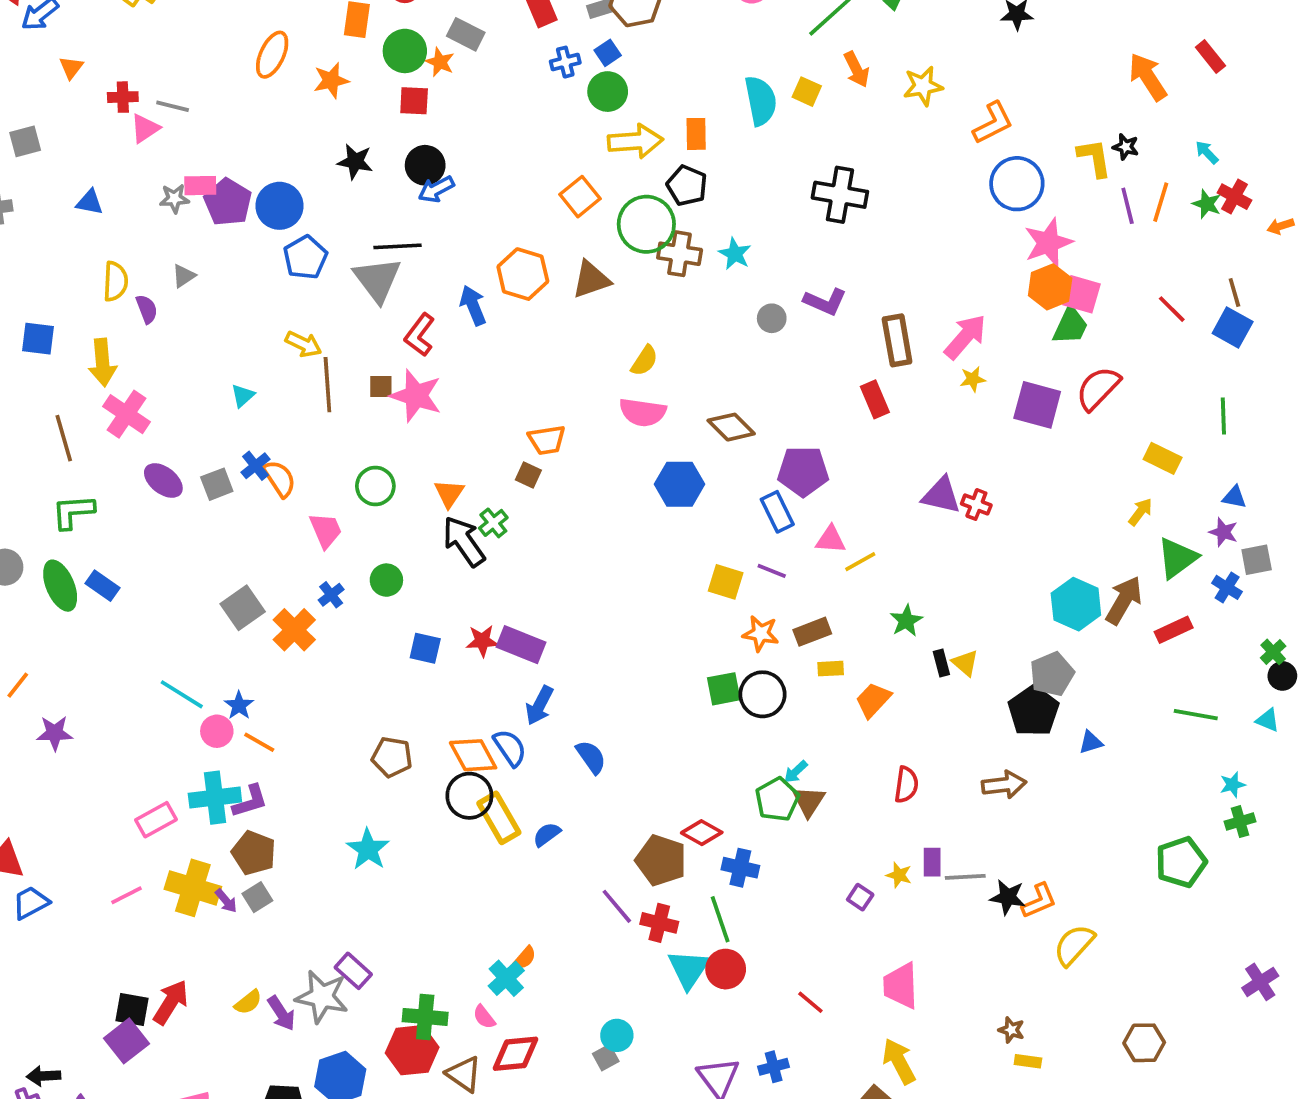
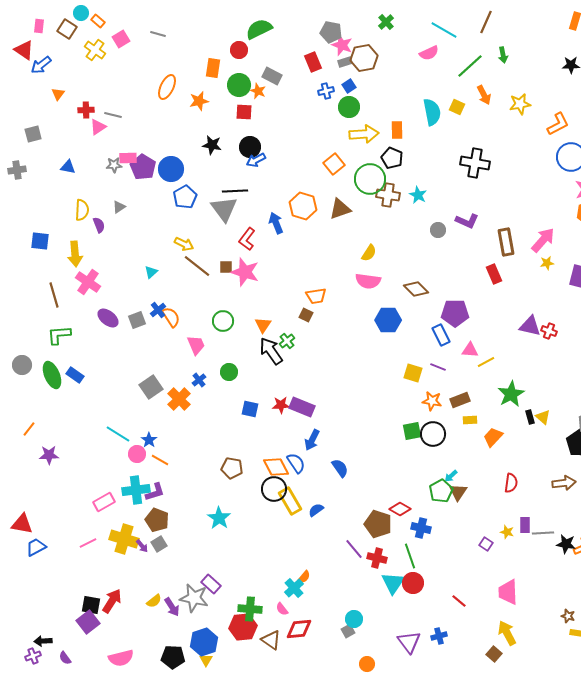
brown line: (327, 385) -> (197, 266), turned -48
green star: (906, 621) -> (511, 394), size x1.5

